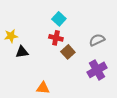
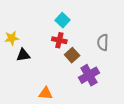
gray semicircle: (97, 40) -> (103, 42), turned -63
purple cross: (97, 70) -> (89, 75), moved

